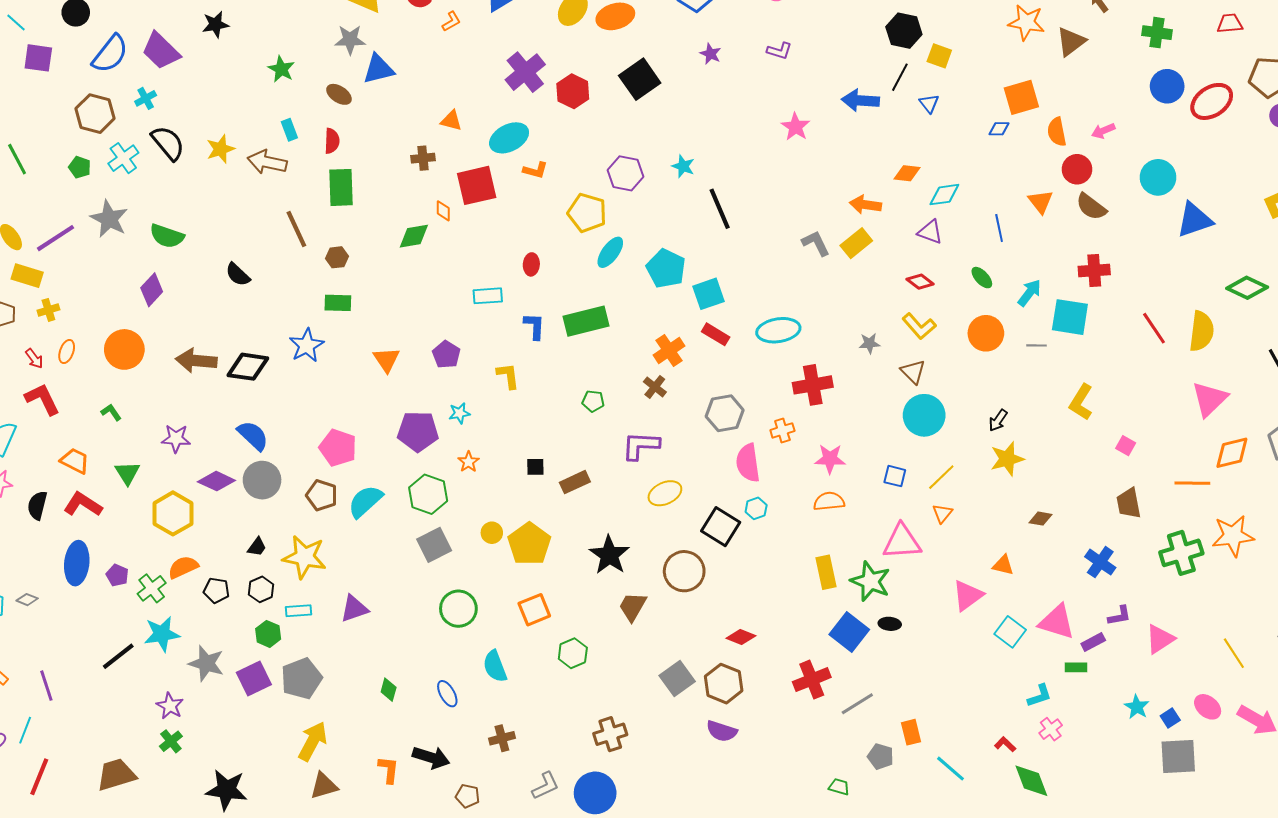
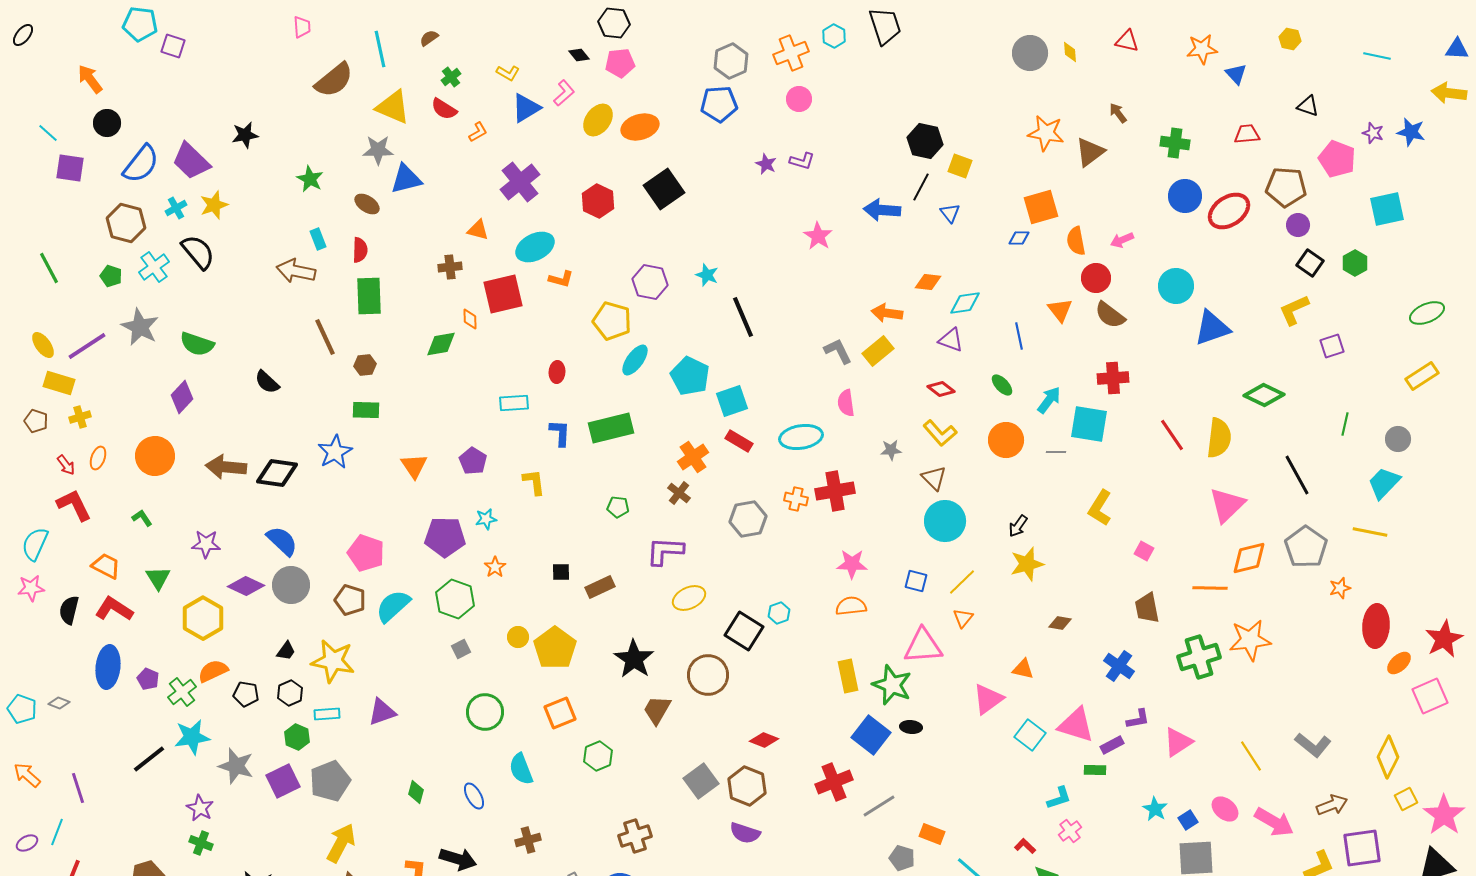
purple star: (711, 54) -> (766, 164), moved
purple cross: (525, 72) -> (520, 182), moved
yellow star: (221, 149) -> (214, 205), moved
orange cross: (782, 430) -> (796, 499), moved, turned 30
pink semicircle: (748, 463) -> (846, 403), moved, size x0.7
gray square: (434, 545) -> (461, 649), size x0.6
orange rectangle: (911, 732) -> (932, 834), turned -55
green cross: (171, 741) -> (201, 843), turned -30

